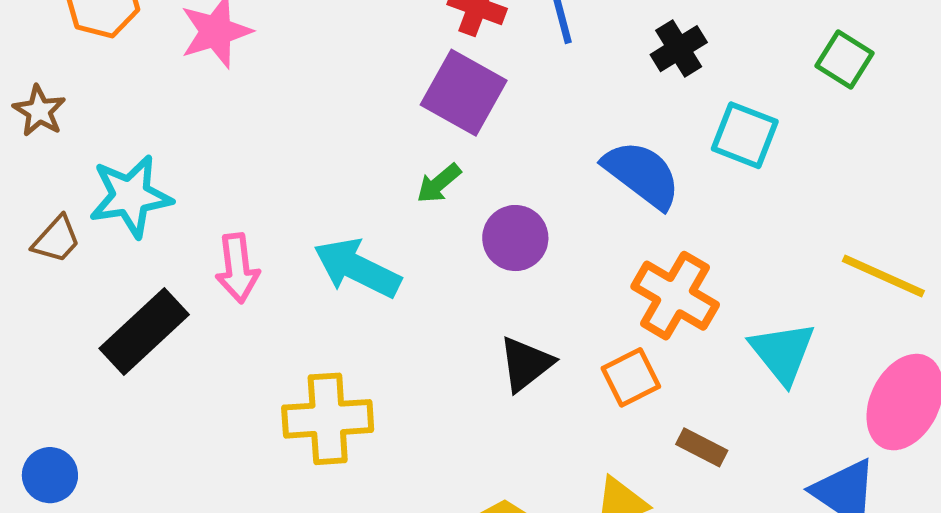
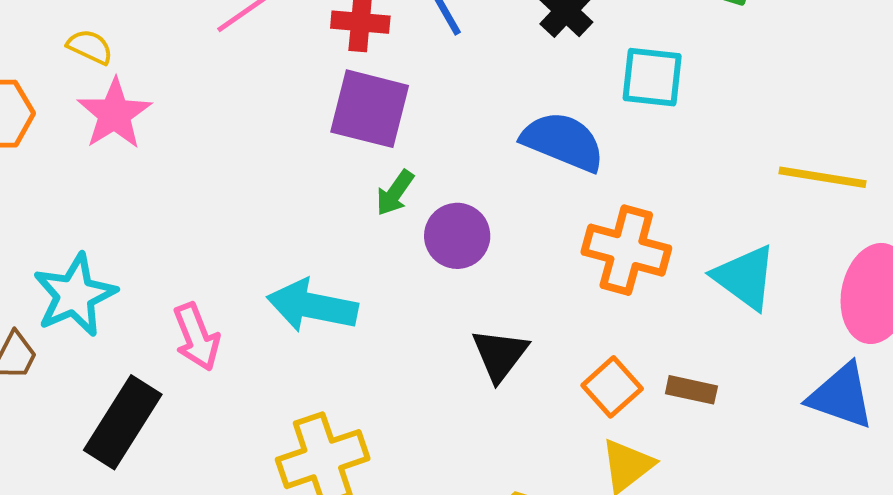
green arrow: (439, 183) -> (395, 193), moved
orange square: (631, 377) -> (612, 387), moved

